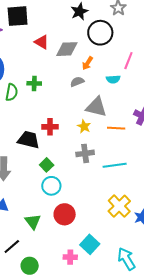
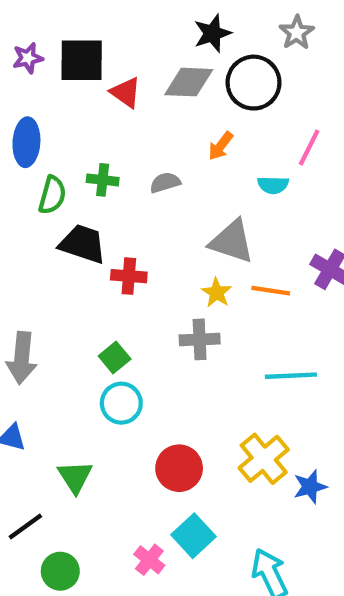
black square: (18, 16) -> (82, 60), moved
gray diamond: (67, 49) -> (189, 82), moved
gray semicircle: (77, 82) -> (165, 183), moved
yellow star: (84, 126) -> (217, 293), moved
black trapezoid: (29, 140) -> (83, 244), moved
cyan line: (115, 165) -> (291, 376), moved
red circle: (65, 214) -> (179, 468), moved
pink cross: (70, 257) -> (149, 560), turned 32

